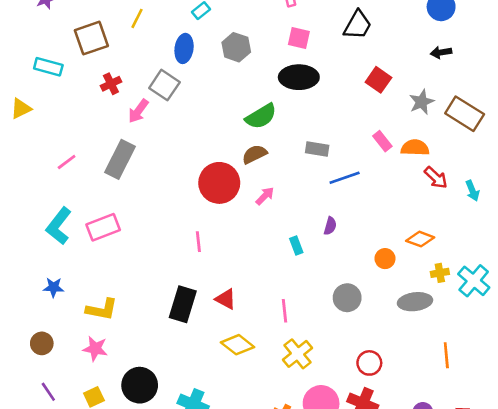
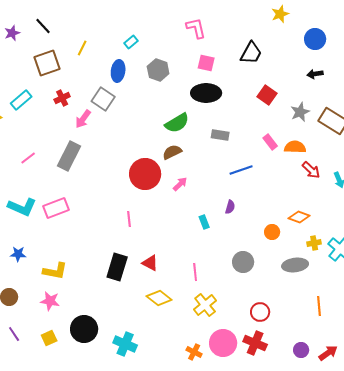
cyan rectangle: (48, 67) -> (21, 100), moved, turned -55
gray rectangle: (317, 149) -> (220, 135), moved
cyan L-shape: (59, 226) -> (22, 207), turned -104

